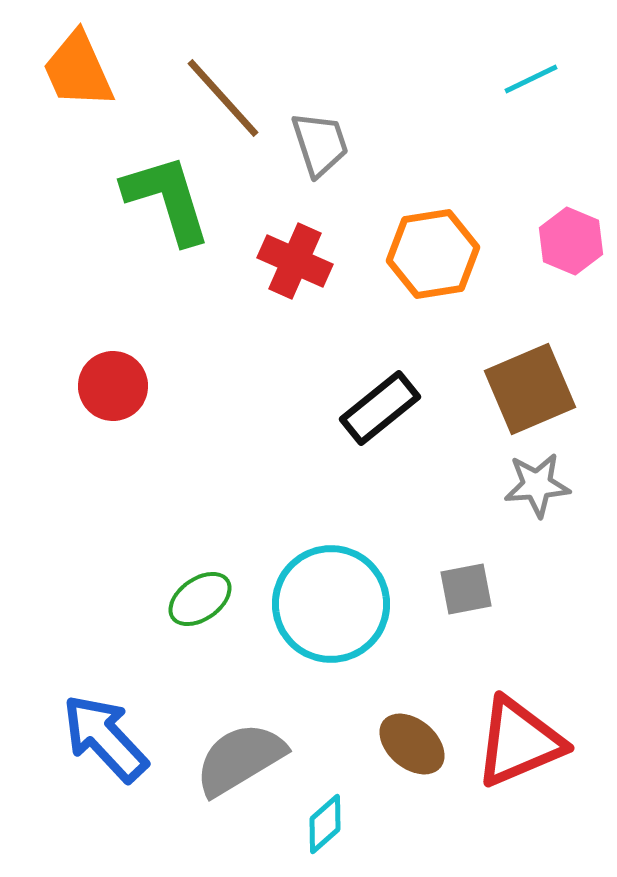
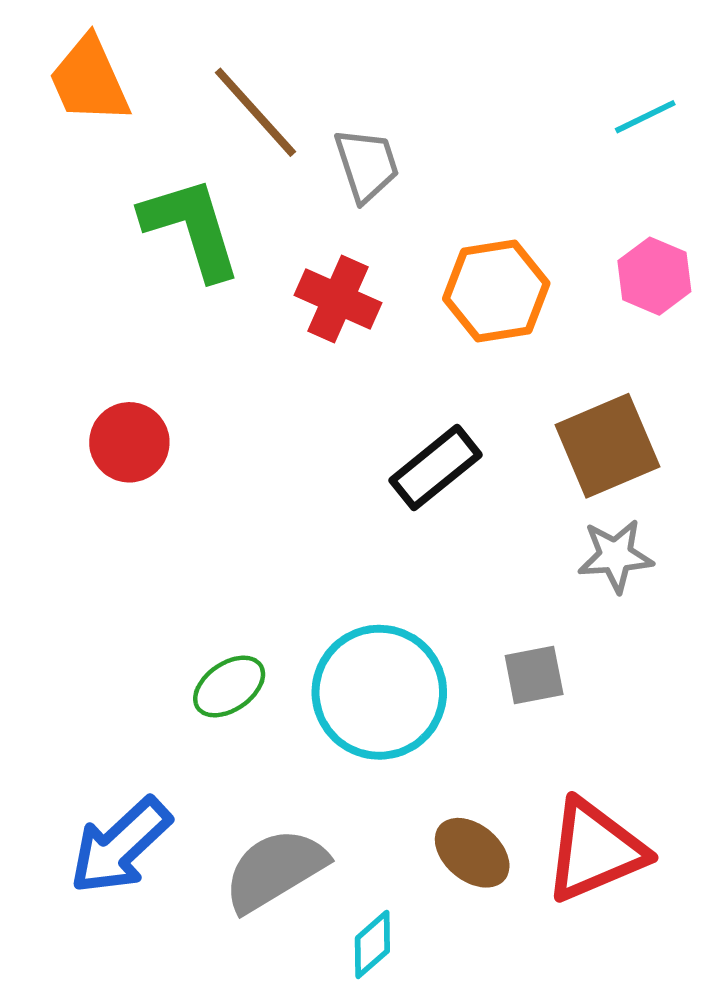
cyan line: (531, 79) -> (645, 117), moved
blue arrow: (105, 738) -> (120, 846), turned -90

